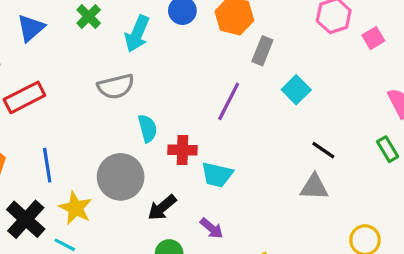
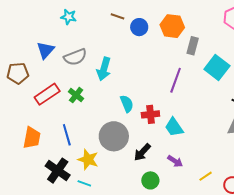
green cross: (89, 16) -> (76, 95), moved
cyan arrow: (137, 34) -> (104, 69), moved
gray semicircle: (116, 86) -> (75, 57), moved
cyan square: (296, 90) -> (217, 67), size x1.4
cyan trapezoid: (217, 175) -> (174, 127), turned 50

